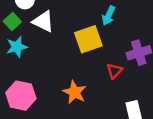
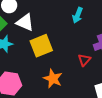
yellow square: (88, 39) -> (41, 46), moved

